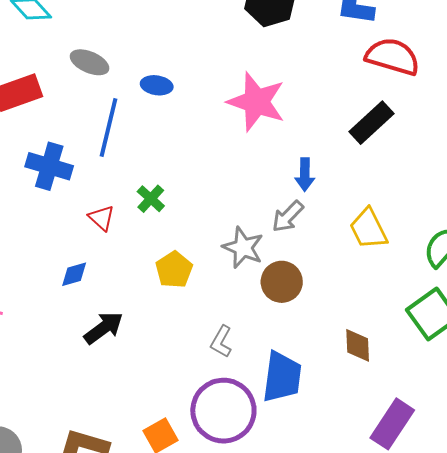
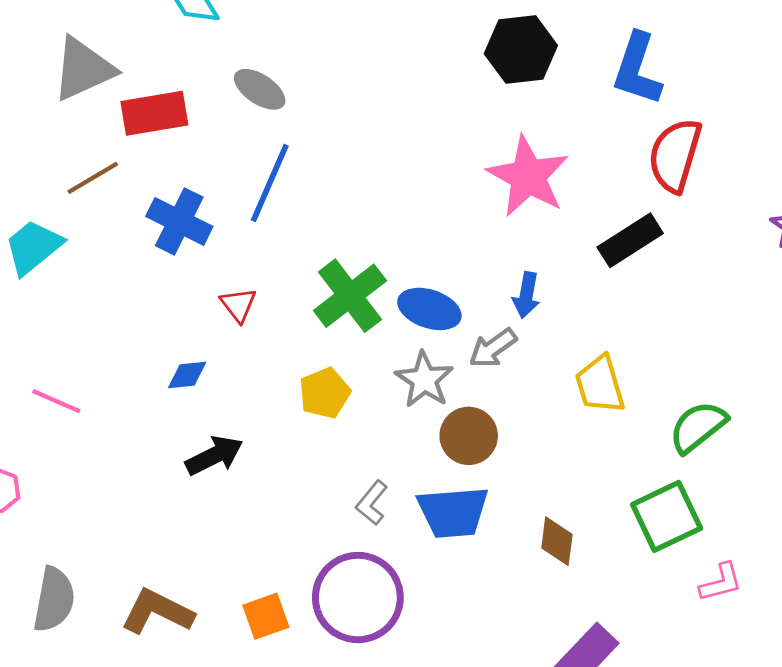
red semicircle: (393, 57) -> (675, 155), turned -100
blue ellipse: (157, 85) -> (429, 309), moved, size x1.4
pink star: (256, 102) -> (528, 176), moved
green cross: (151, 199) -> (350, 296), moved, size x1.8
blue trapezoid: (282, 377) -> (453, 512), moved, turned 68

